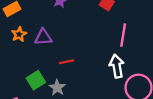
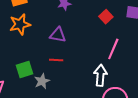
orange star: (19, 34) -> (20, 24), size x1.5
purple triangle: (43, 37) -> (58, 35), moved

